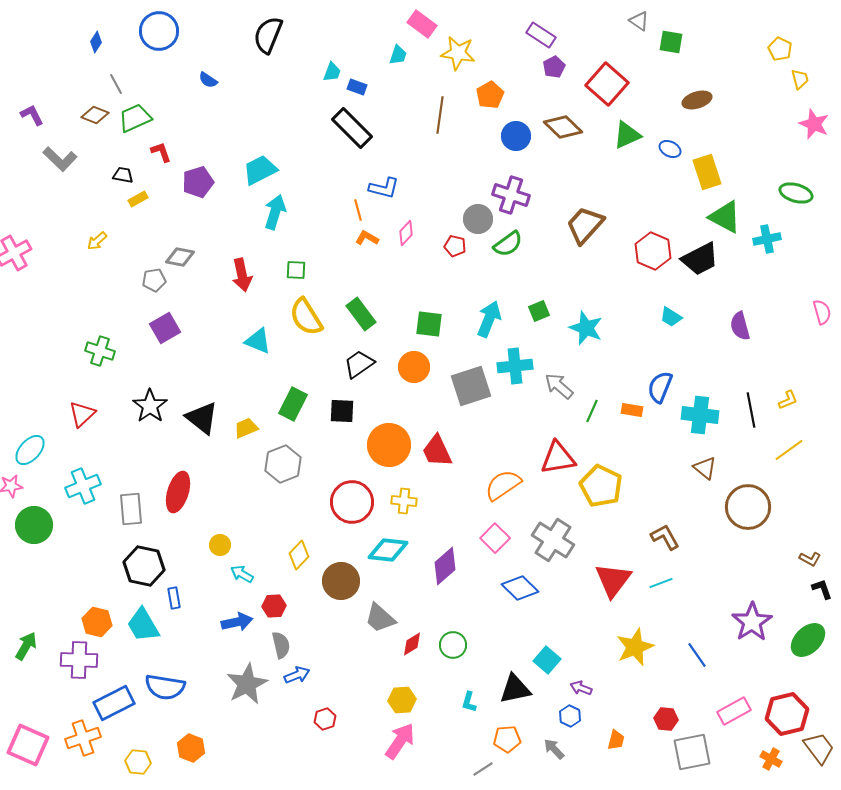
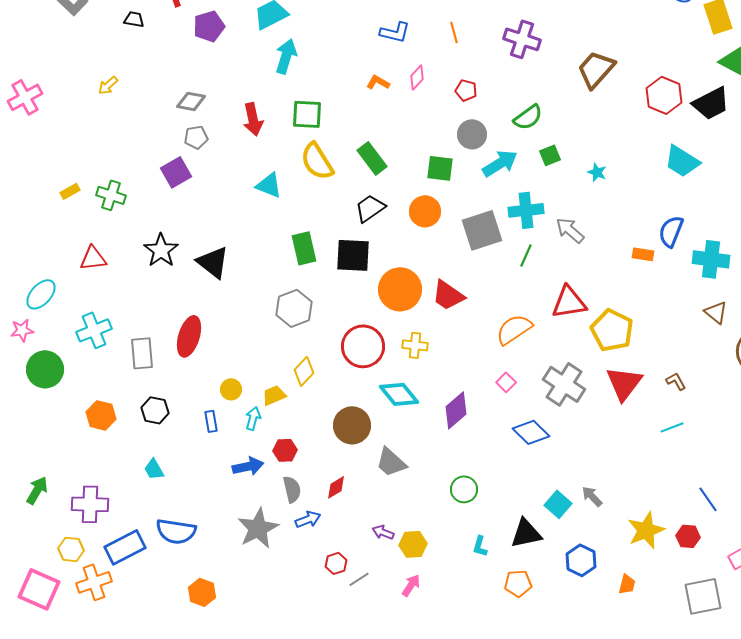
yellow rectangle: (138, 199) -> (70, 191), moved
orange line: (358, 210) -> (454, 32), moved
gray circle: (478, 219) -> (472, 134), moved
green semicircle: (508, 244) -> (528, 117), moved
green square: (296, 270) -> (307, 114), size x1.5
gray pentagon: (154, 280) -> (196, 137), moved
cyan trapezoid: (671, 317) -> (682, 161), size x1.6
cyan arrow: (489, 319) -> (500, 163), turned 36
cyan star: (586, 328) -> (597, 172), size x0.6
green rectangle: (293, 404) -> (304, 248), turned -40
black square: (342, 411) -> (353, 255), size x1.4
green line: (592, 411) -> (526, 255), moved
red triangle: (82, 414) -> (93, 258), turned 36
yellow trapezoid: (246, 428) -> (274, 395), moved
red trapezoid: (437, 451) -> (448, 295), turned -30
brown L-shape: (665, 537) -> (676, 381), size x0.7
pink square: (495, 538) -> (506, 382), size x0.7
cyan diamond: (388, 550) -> (399, 394), turned 45
yellow diamond: (299, 555) -> (304, 371), moved
black hexagon: (144, 566) -> (155, 410), size x0.7
cyan arrow: (242, 574) -> (253, 418), turned 75
red triangle: (613, 580) -> (624, 383), moved
blue rectangle: (174, 598) -> (211, 421), moved
orange hexagon: (97, 622) -> (101, 415), moved
cyan trapezoid: (143, 625) -> (154, 469), size x0.6
red diamond: (412, 644) -> (336, 487), moved
yellow star: (635, 647) -> (646, 530), moved
purple arrow: (581, 688) -> (383, 532), moved
blue hexagon: (570, 716) -> (581, 560), size x1.4
red hexagon: (666, 719) -> (688, 536), moved
pink arrow: (400, 741) -> (411, 585), size x0.6
gray arrow: (554, 749) -> (592, 496), moved
yellow hexagon: (138, 762) -> (71, 549), moved
gray line: (483, 769) -> (359, 579), moved

